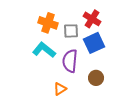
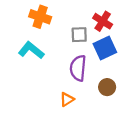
orange cross: (48, 23) -> (40, 17), moved
cyan L-shape: (44, 50) -> (31, 50), moved

